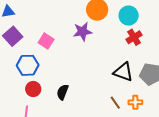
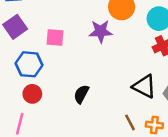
pink square: (46, 41) -> (55, 37), turned -35
black semicircle: (62, 92) -> (81, 94), moved

